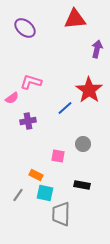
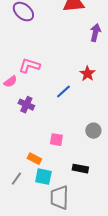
red star: (89, 90) -> (87, 74), size x0.6
purple cross: (28, 121) -> (26, 105), turned 35
gray circle: (83, 144) -> (93, 131), moved

